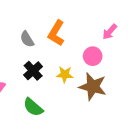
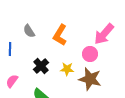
pink arrow: (110, 32) -> (104, 34), size x1.6
gray semicircle: (27, 39) -> (29, 31), moved

